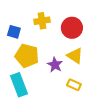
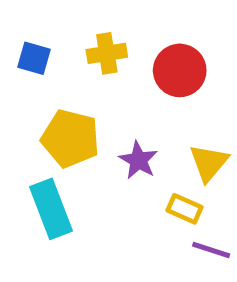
blue square: (14, 32) -> (34, 58), moved
yellow triangle: (75, 56) -> (209, 163), moved, turned 36

